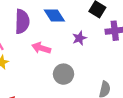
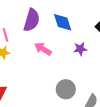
gray circle: (63, 74) -> (66, 89), moved

